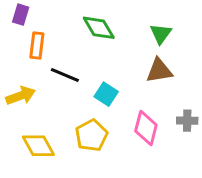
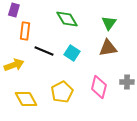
cyan square: (106, 94) -> (72, 53), moved

